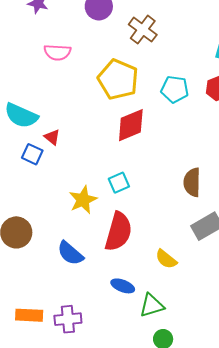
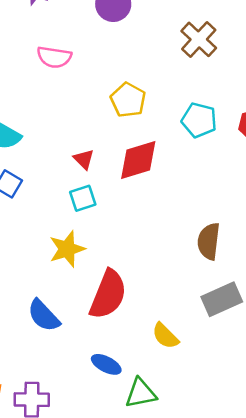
brown cross: (143, 30) -> (199, 39), moved
yellow pentagon: (118, 79) -> (128, 100), size x0.7
red triangle: (52, 137) -> (84, 159), moved
cyan square: (119, 183) -> (83, 198), moved

